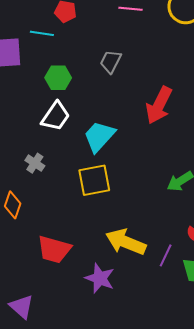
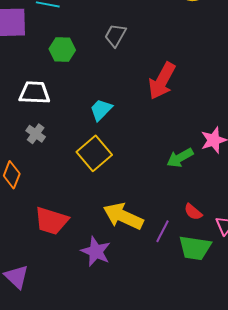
white trapezoid: (56, 116) -> (34, 93), moved, turned -124
cyan trapezoid: (99, 136) -> (101, 110), size x0.7
yellow square: (94, 180) -> (94, 153), turned -32

